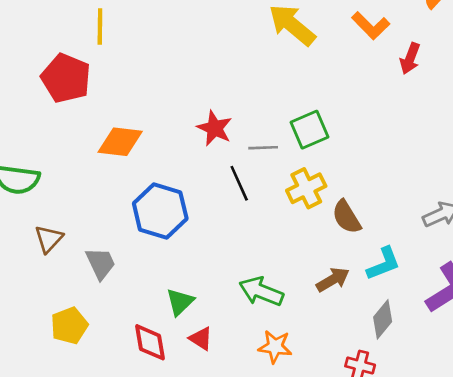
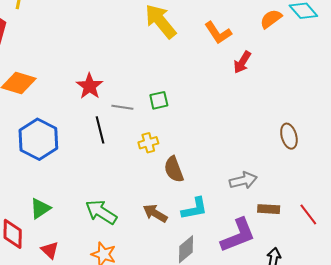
green square: (310, 130) -> (159, 100), size x0.7
yellow cross: (306, 188) -> (148, 143), size x0.7
brown arrow: (333, 280) -> (155, 213), turned -130
red triangle: (201, 339) -> (50, 250), moved

